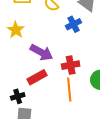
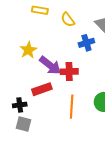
yellow star: (16, 30) -> (28, 50), moved
red cross: (71, 65) -> (69, 72), moved

